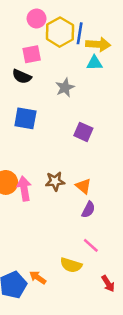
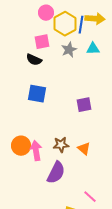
yellow arrow: (98, 44) -> (95, 19), moved
gray star: (65, 88) -> (69, 50), moved
purple square: (83, 132) -> (84, 105), turned -35
purple semicircle: (88, 210) -> (56, 173), moved, size x1.6

